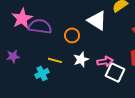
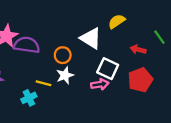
white star: (81, 59) -> (65, 75), moved
white square: (115, 72) -> (108, 69), moved

